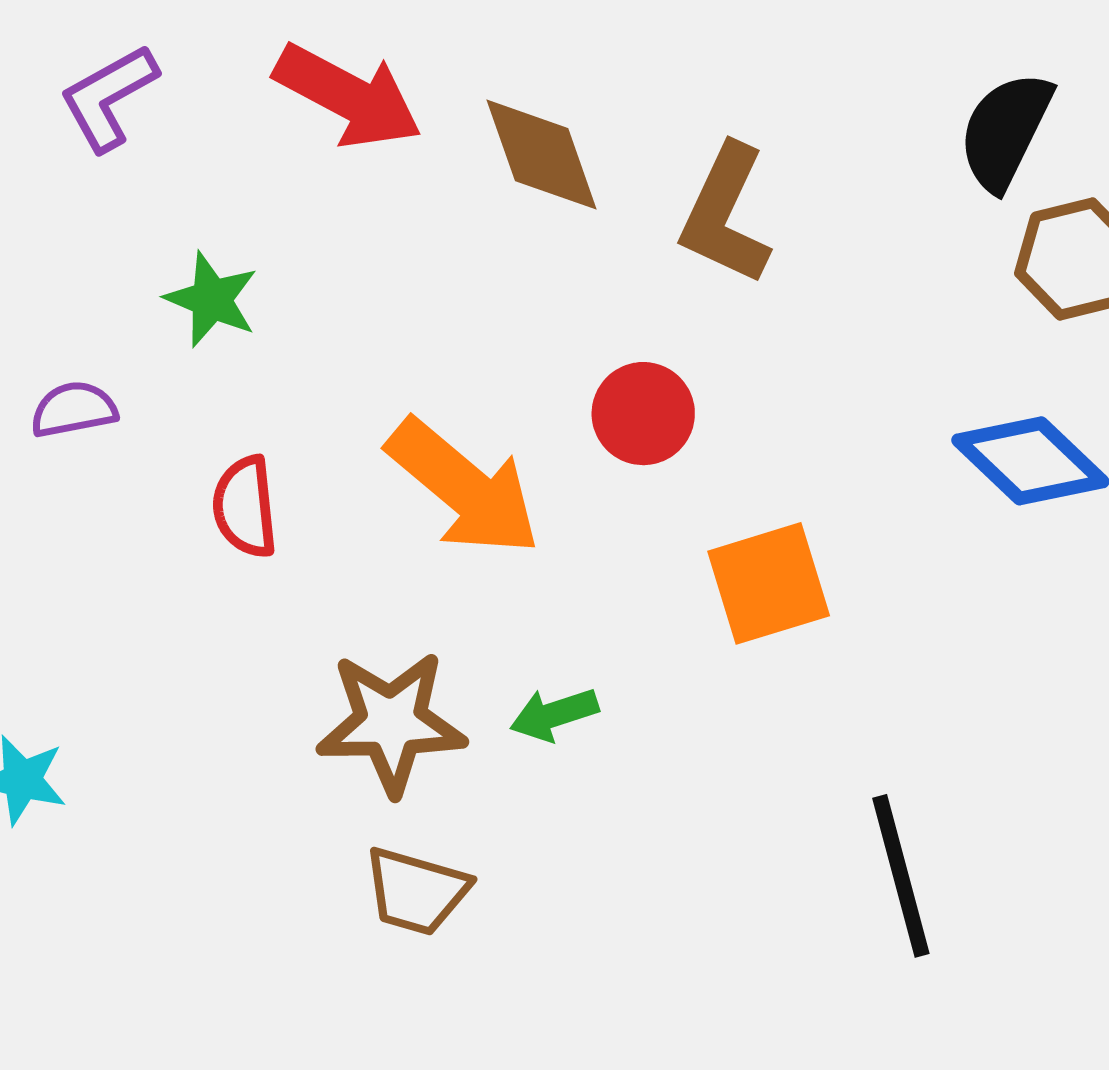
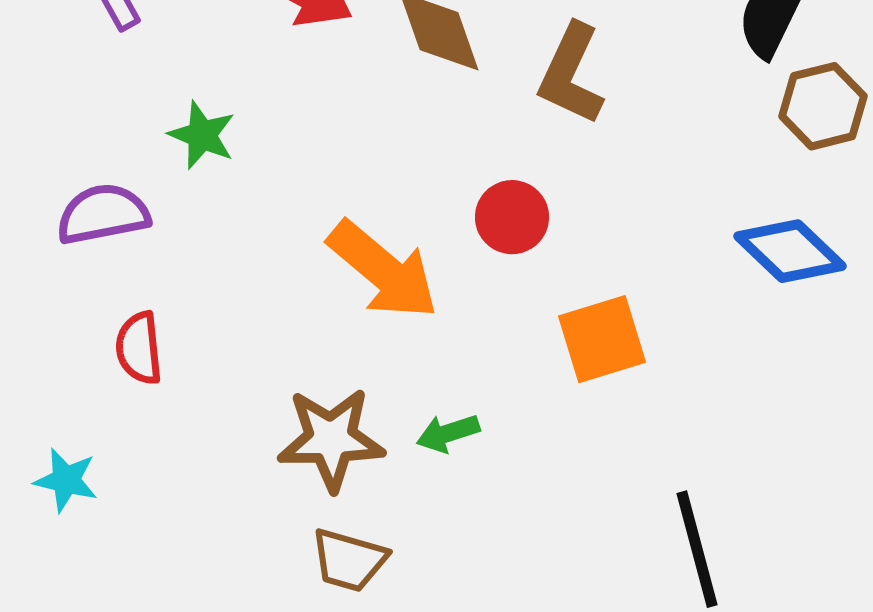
purple semicircle: (74, 409) -> (103, 214), size x1.5
red semicircle: (245, 507) -> (139, 348), moved

